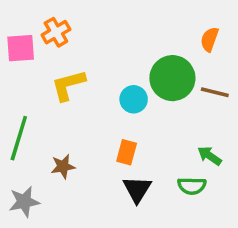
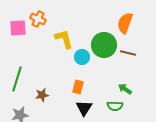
orange cross: (56, 32) -> (38, 19), turned -35
orange semicircle: (210, 39) -> (125, 23), size x1.5
yellow L-shape: (68, 85) -> (64, 39), moved, turned 90

